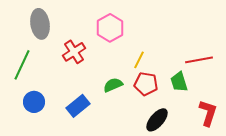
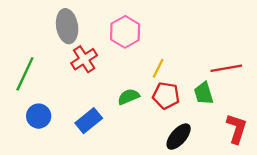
gray ellipse: (40, 24) -> (67, 26), moved

